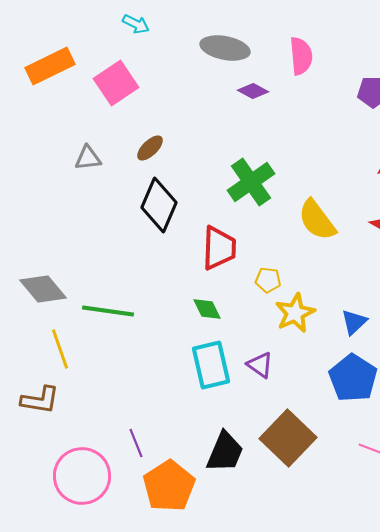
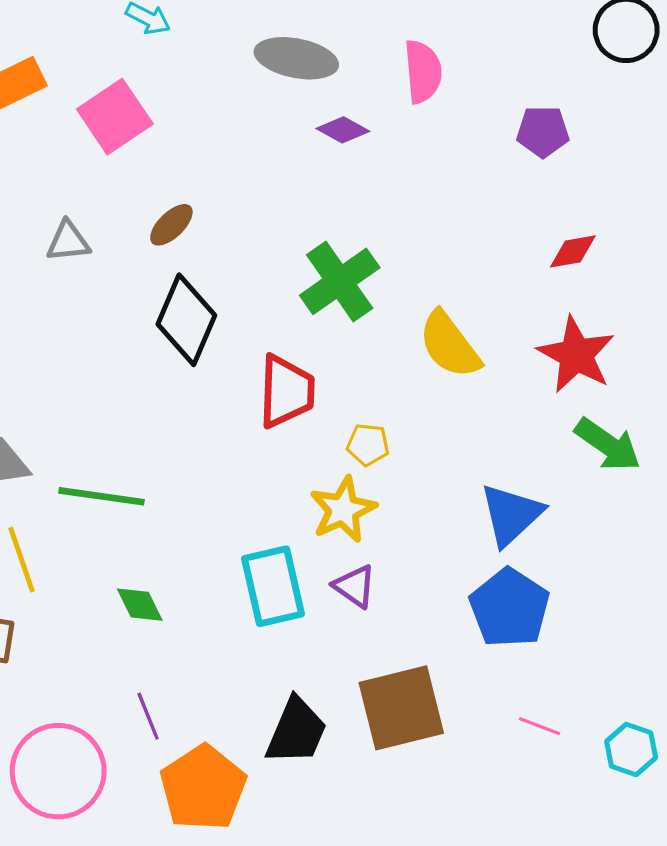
green diamond: (207, 309) -> (140, 605), moved
yellow star: (295, 313) -> (343, 510), moved
blue triangle: (354, 322) -> (511, 515), size x1.5
brown square: (288, 438) -> (401, 708), turned 32

